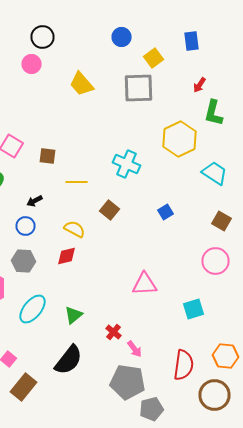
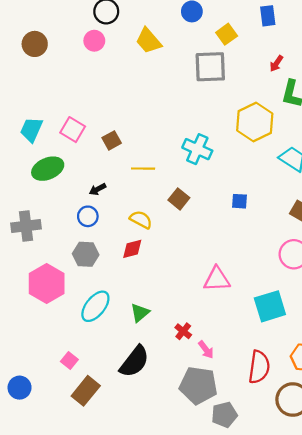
yellow trapezoid: (82, 84) -> (149, 41), moved
brown square: (48, 156) -> (112, 140), turned -36
blue square: (166, 212) -> (240, 201), turned 35
cyan square: (194, 309) -> (270, 306), size x1.4

